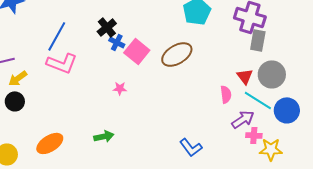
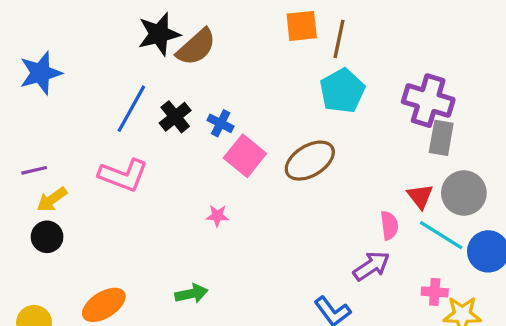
black cross: (107, 27) -> (175, 117), moved
blue line: (57, 36) -> (131, 109), moved
blue cross: (117, 42) -> (221, 123), moved
purple arrow: (243, 119) -> (371, 266), moved

